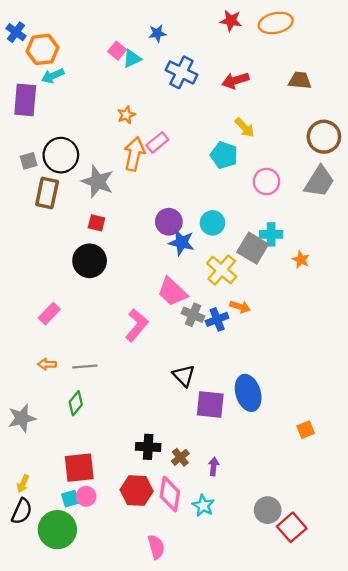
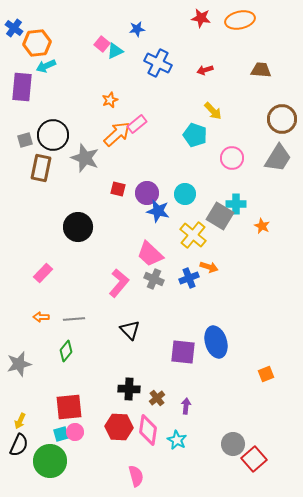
red arrow: (235, 80) -> (205, 70), size x0.7
orange arrow: (134, 154) -> (117, 134), turned 36
red square: (96, 223) -> (118, 189), moved
gray cross: (193, 315) -> (154, 279), moved
black triangle: (184, 376) -> (130, 330), moved

